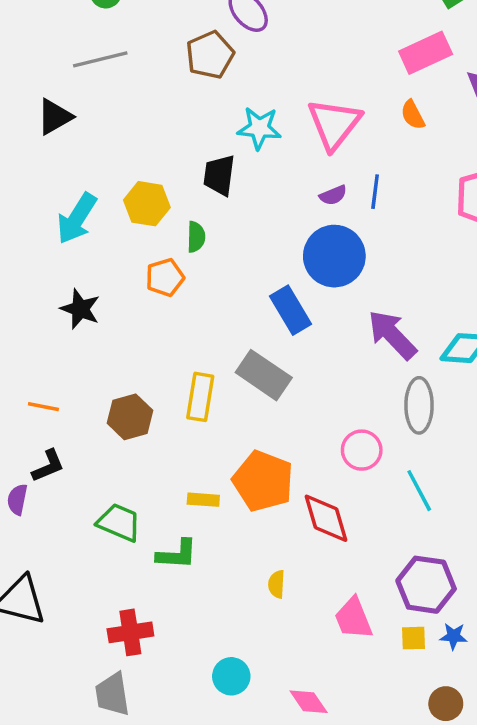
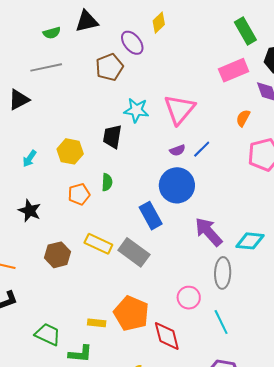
orange semicircle: (413, 115) -> (243, 118), moved, turned 54
blue line: (375, 192) -> (202, 149), turned 36
cyan arrow: (77, 218) -> (29, 159), size x0.6
green semicircle: (196, 237) -> (107, 182), moved
yellow rectangle: (200, 397) -> (98, 244), moved, turned -76
brown hexagon: (130, 417) -> (58, 255), moved

